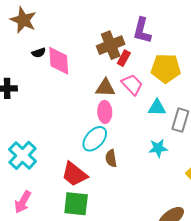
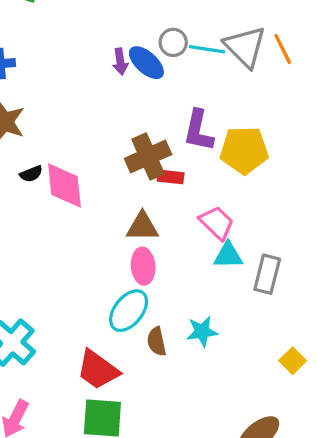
red rectangle: (124, 58) -> (171, 177), turned 70
yellow pentagon: (166, 68) -> (244, 150), moved
pink trapezoid: (132, 85) -> (217, 223), moved
cyan star: (158, 148) -> (202, 331), moved

